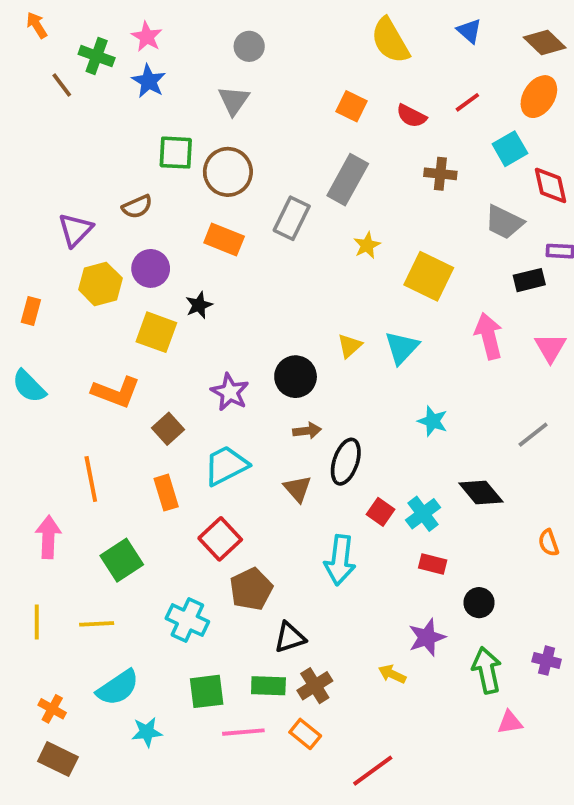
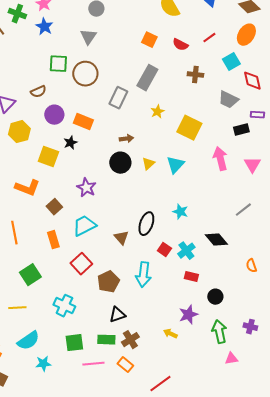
orange rectangle: (224, 240) -> (83, 122), moved
purple circle: (151, 268) -> (54, 115), moved
black circle: (296, 377) -> (120, 163), moved
cyan star: (433, 421) -> (180, 212), moved
brown arrow: (307, 431) -> (126, 139), moved
brown pentagon: (251, 589) -> (108, 282), moved

